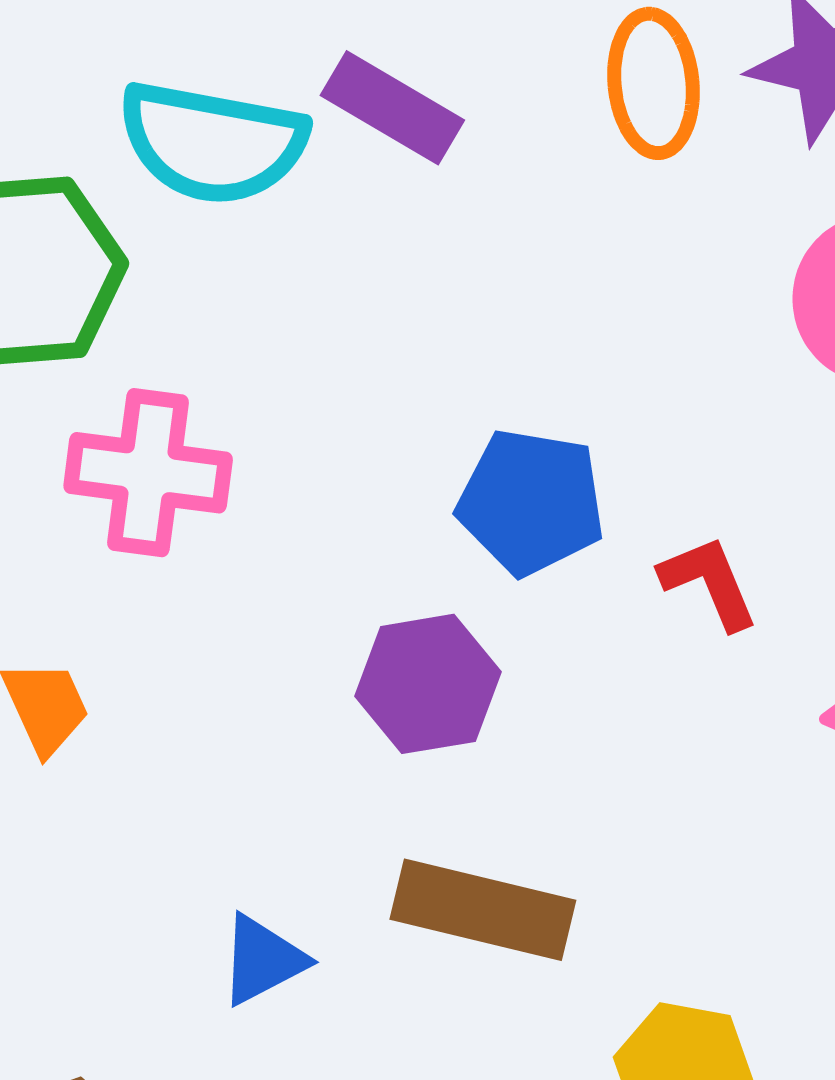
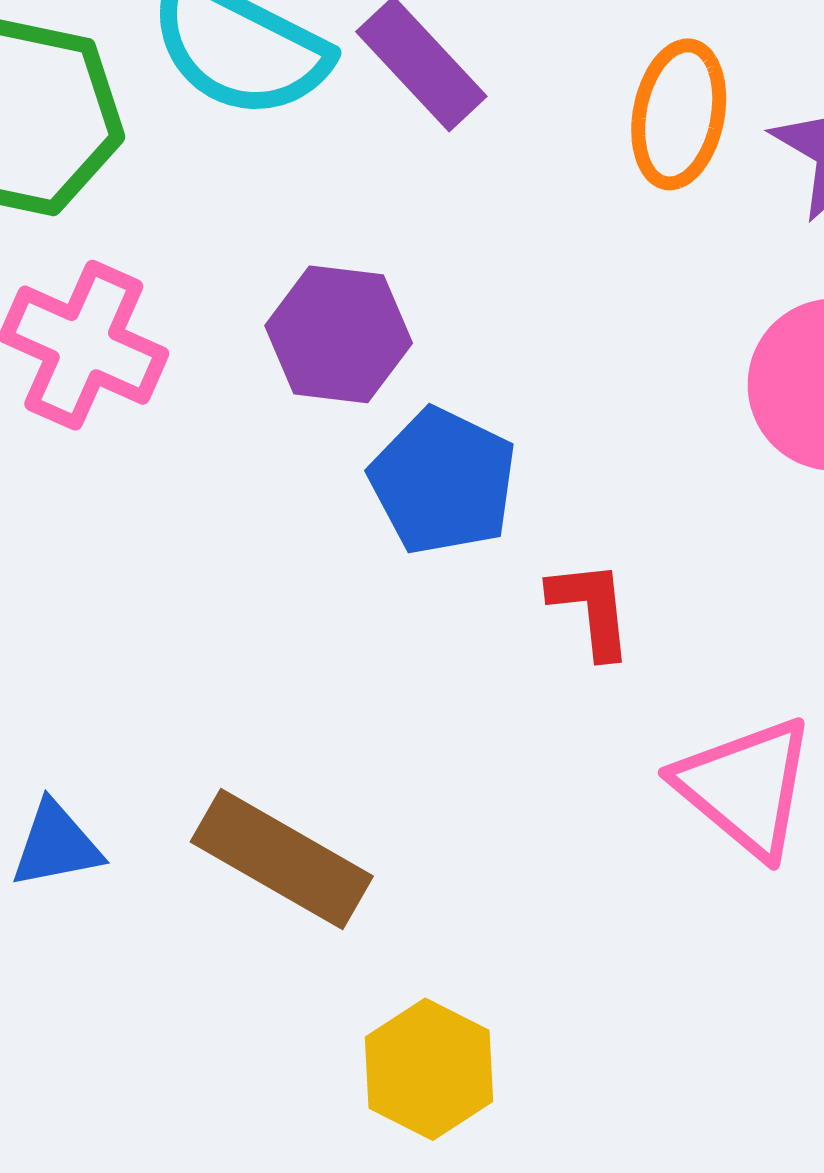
purple hexagon: (428, 684) -> (339, 334), moved

